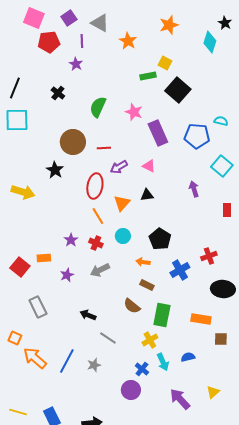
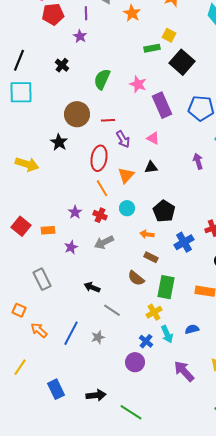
purple arrow: (119, 167) -> (123, 139), turned -90
red square: (20, 267) -> (21, 226), moved
orange arrow: (35, 358) -> (39, 330), size x0.7
yellow line: (18, 412) -> (20, 367), moved, turned -72

